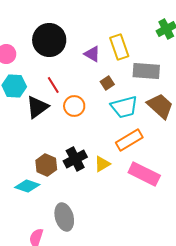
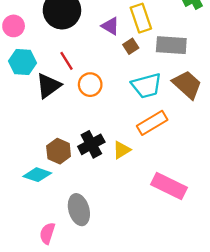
brown square: (107, 83) -> (131, 46), moved
pink rectangle: (144, 174) -> (169, 186), moved

